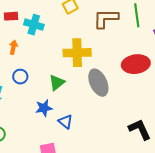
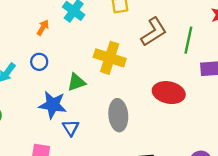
brown L-shape: (106, 18) -> (154, 32), turned 128
gray ellipse: (98, 83) -> (118, 115), moved
blue star: (44, 108) -> (53, 105), size x1.4

